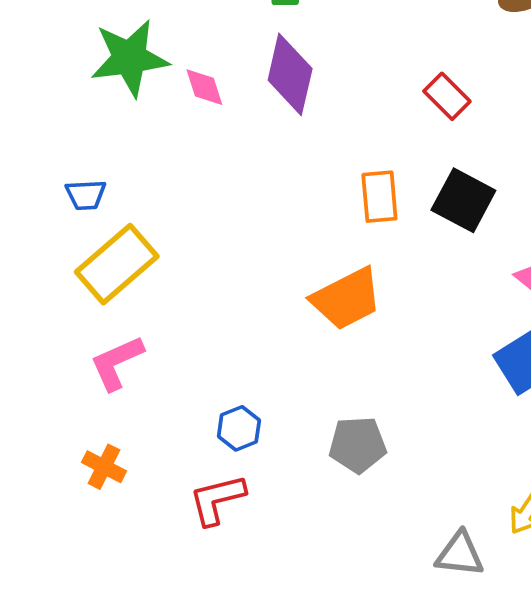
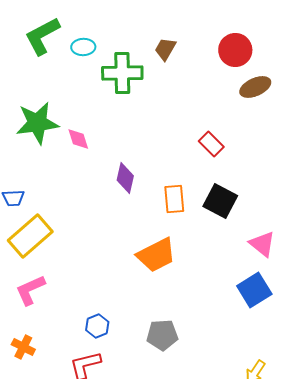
purple diamond: (290, 74) -> (125, 178), moved, size x0.7

